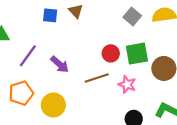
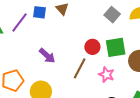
purple line: (28, 56) -> (19, 22), moved
brown line: (97, 78) -> (80, 68), turned -45

